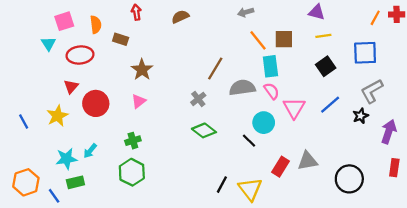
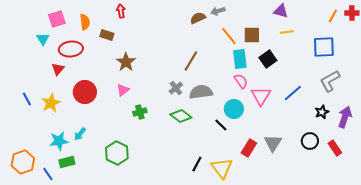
brown semicircle: (180, 17) -> (198, 18), moved
black square: (326, 66) -> (268, 59), moved
red triangle: (71, 87) -> (58, 69), moved
gray semicircle: (242, 88) -> (201, 92), moved
black star: (361, 116) -> (322, 112), moved
blue line: (24, 121) -> (27, 99), moved
green cross: (133, 141) -> (140, 112), moved
gray triangle: (308, 161) -> (273, 143), turned -48
red rectangle: (394, 168) -> (335, 148), moved, turned -42
black circle: (349, 179) -> (310, 141), moved, size x0.7

